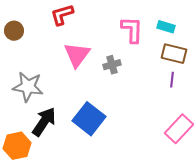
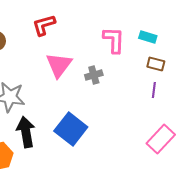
brown rectangle: (174, 54) -> (156, 64), size x0.7
black arrow: (44, 122) -> (26, 132), turned -44

